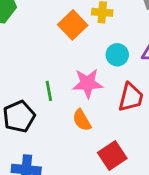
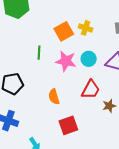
pink star: (88, 83) -> (66, 61), moved
green line: (49, 91) -> (39, 53), moved

